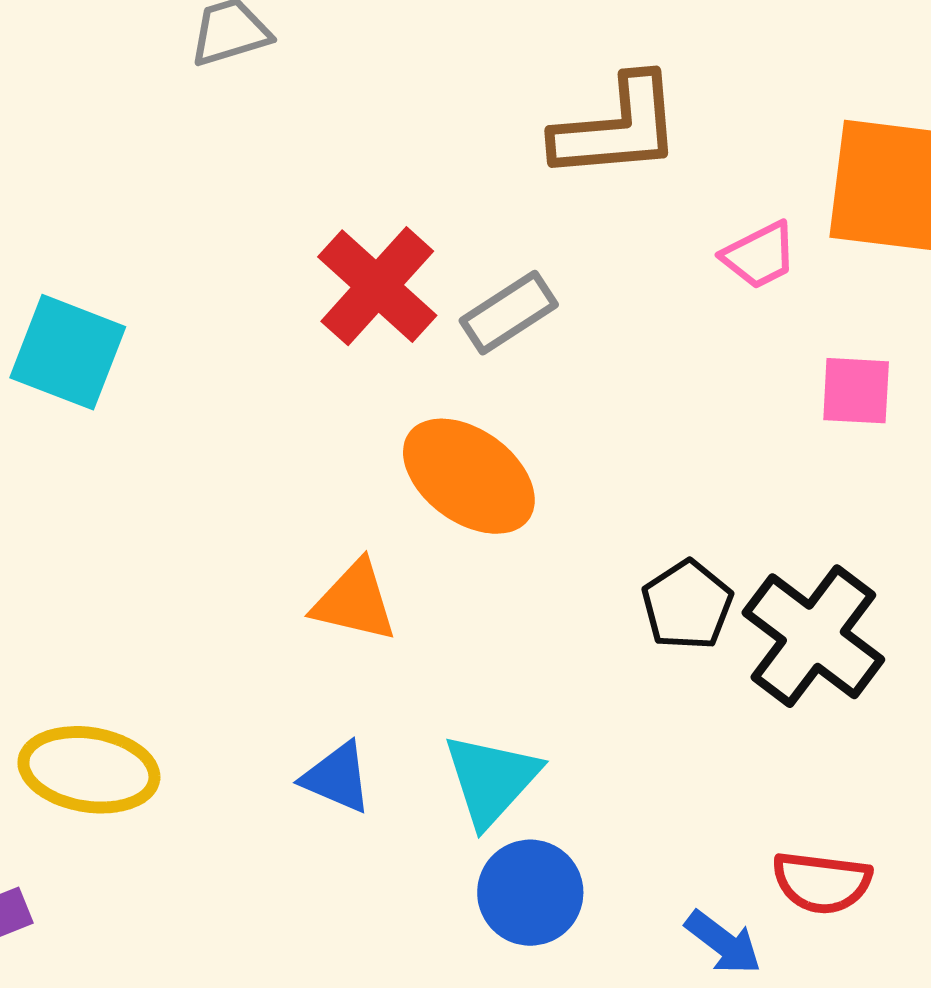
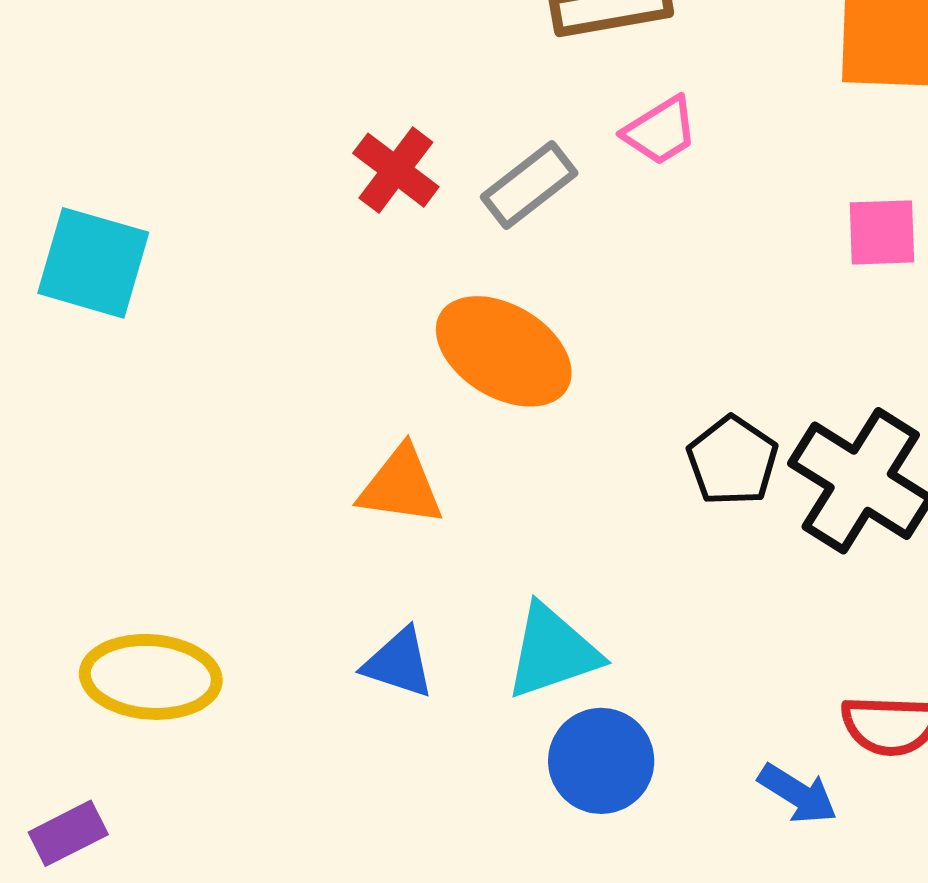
pink trapezoid: (759, 255) -> (660, 131), moved
red cross: (377, 286) -> (396, 170), size x0.7
cyan triangle: (491, 780) -> (552, 652), turned 34

